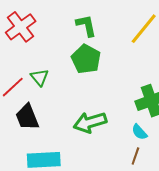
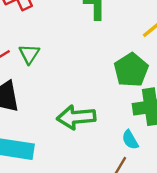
green pentagon: (86, 59) -> (131, 70), moved

